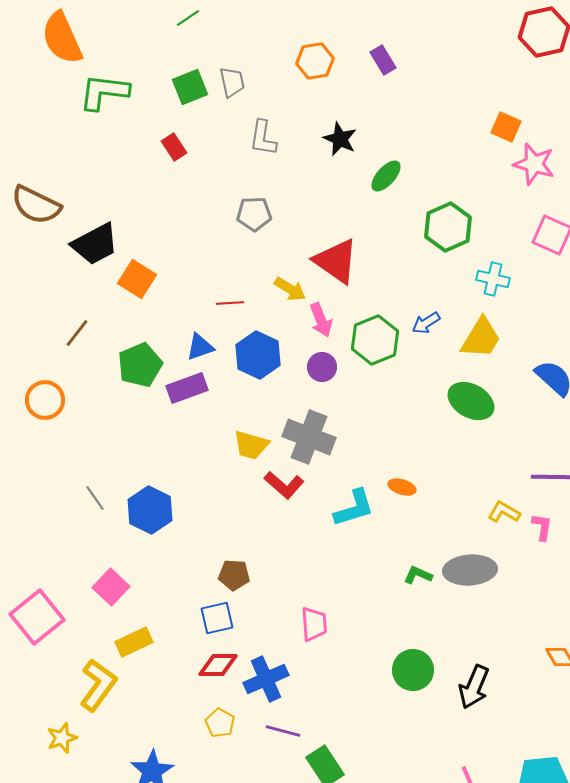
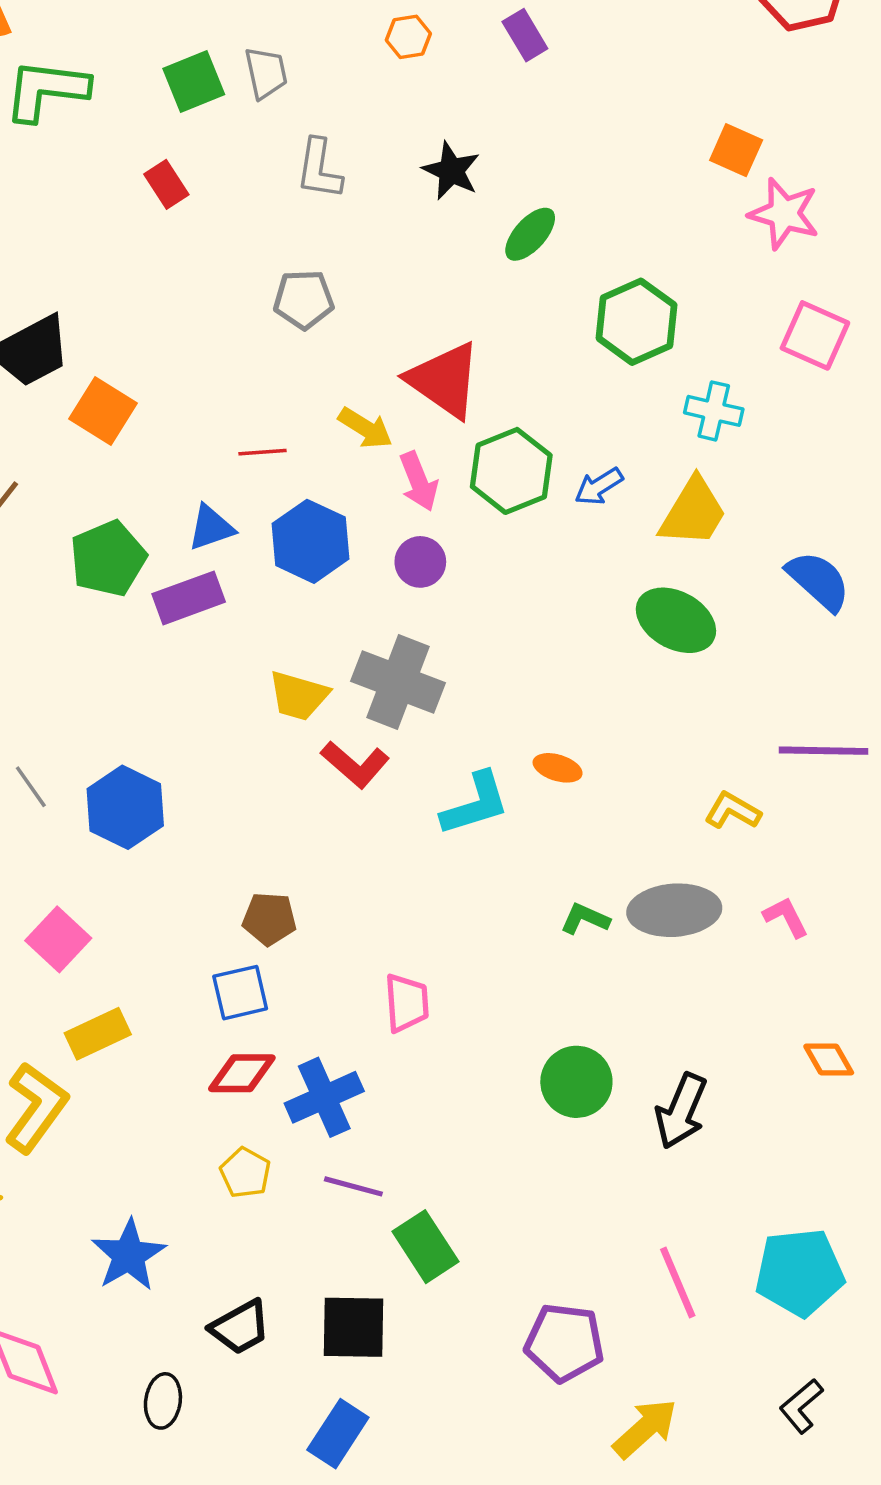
orange hexagon: (315, 61) -> (408, 37), size x0.7
green hexagon: (375, 340) -> (511, 471), moved
pink L-shape: (542, 527) -> (786, 917), moved, turned -36

